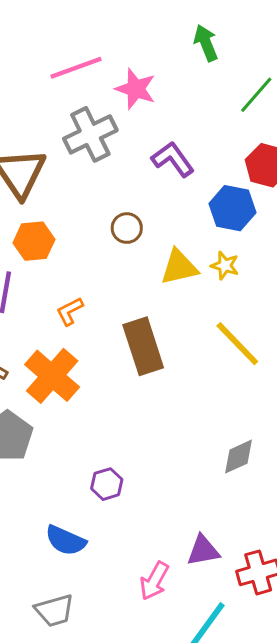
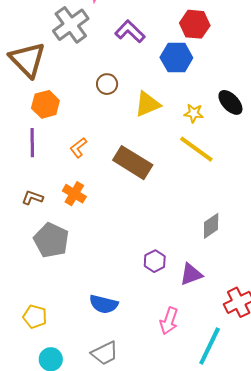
yellow star: (225, 266) -> (194, 113), moved
brown rectangle: (143, 346) -> (133, 163), turned -30
orange cross: (52, 376) -> (74, 194), size x0.6
purple hexagon: (107, 484) -> (155, 261), moved
purple triangle: (203, 551) -> (191, 274), moved

